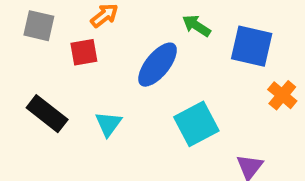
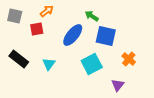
blue square: (252, 46) -> (106, 36), moved
orange cross: (282, 95) -> (129, 59), moved

